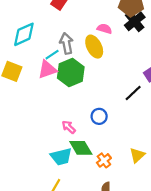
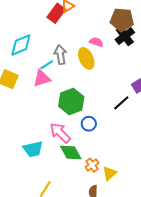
green hexagon: (71, 72) -> (71, 101), moved
pink arrow: (69, 127) -> (60, 133), size x1.6
yellow triangle: (137, 155) -> (109, 173), moved
cyan trapezoid: (61, 157) -> (33, 149), moved

